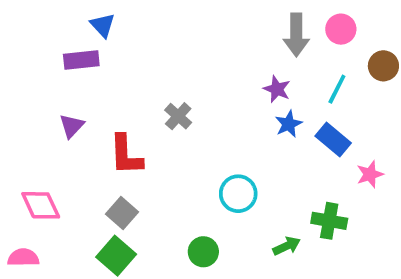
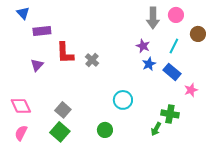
blue triangle: (103, 25) -> (23, 13), moved
red L-shape: (126, 155) -> (65, 53), moved
green arrow: (287, 246) -> (156, 129), moved, turned 144
pink semicircle: (23, 258) -> (21, 133), moved, turned -63

